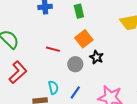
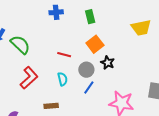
cyan semicircle: (53, 88) -> (62, 79), moved
blue line: (75, 93) -> (89, 87), moved

